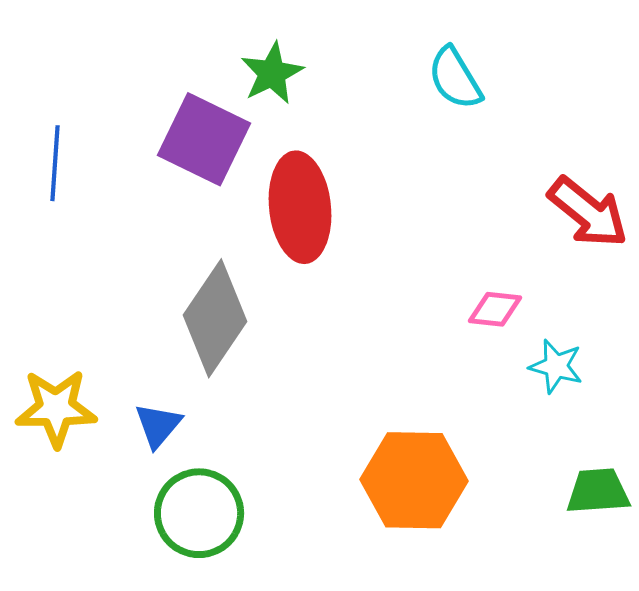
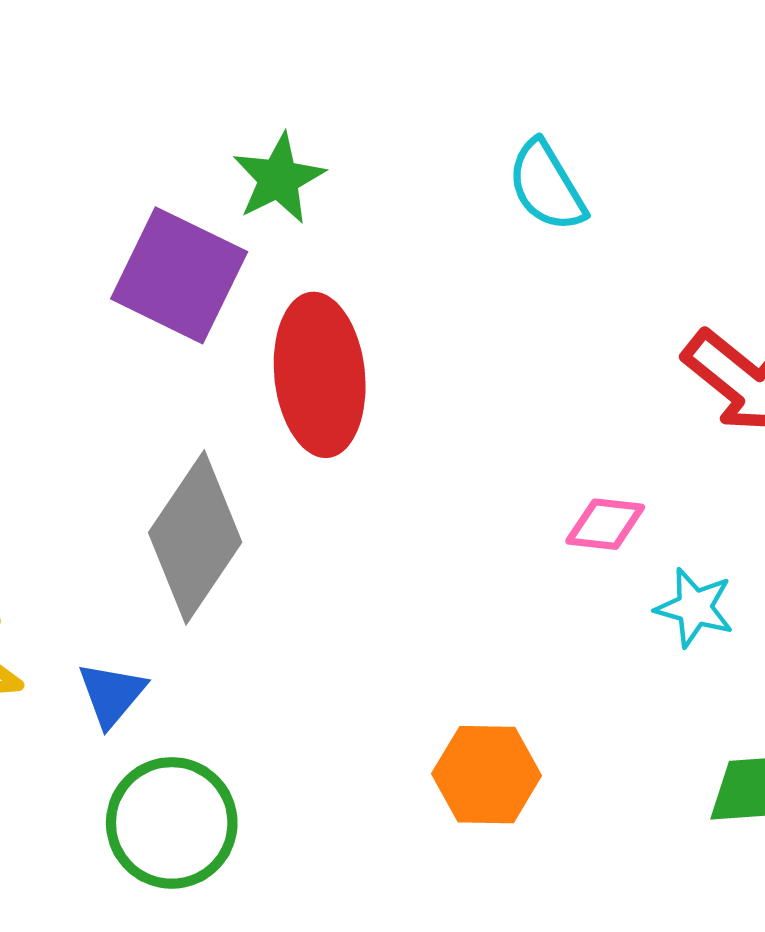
orange hexagon: (414, 480) -> (487, 775), size x0.7

